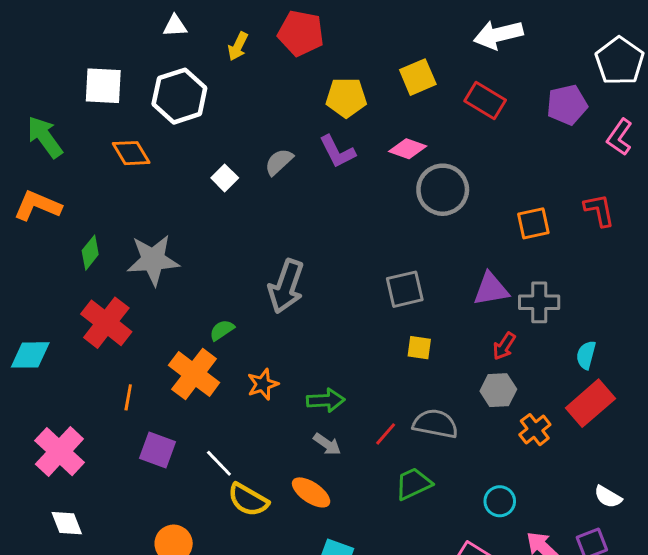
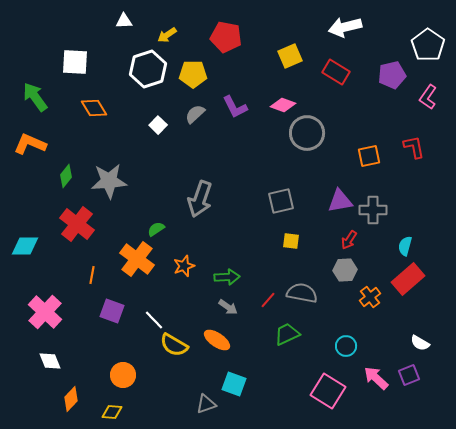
red pentagon: (301, 33) -> (226, 37), moved
yellow arrow: (238, 46) -> (167, 35), turned 30
white hexagon: (179, 96) -> (148, 69), moved
yellow pentagon: (346, 98) -> (193, 74), moved

